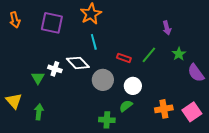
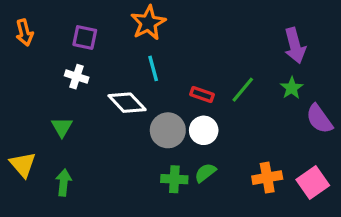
purple square: (52, 23) -> (85, 37), size x0.7
purple arrow: (167, 28) -> (295, 46), moved, size x1.5
white cross: (55, 69) -> (77, 77), moved
white circle: (133, 86) -> (204, 130), moved
green cross: (107, 120) -> (174, 179), moved

